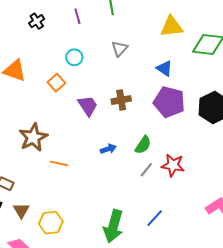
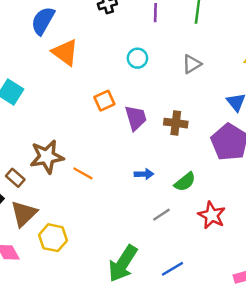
orange square: (56, 83) -> (104, 101), moved
brown star: (33, 137) -> (47, 157), moved
gray line: (146, 170) -> (161, 215), moved
brown triangle: (21, 210) -> (24, 214), size x1.4

